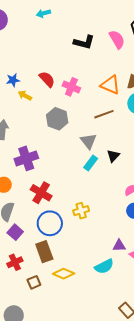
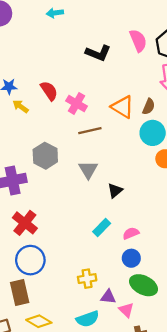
pink semicircle: (117, 39) -> (138, 41), moved
brown line: (104, 114) -> (90, 131), moved
gray hexagon: (57, 119) -> (45, 156), moved
cyan rectangle: (91, 163) -> (102, 228), moved
yellow cross: (81, 211) -> (87, 279), moved

